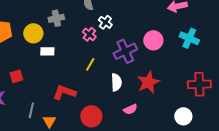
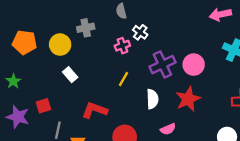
pink cross: (89, 34) -> (122, 46), turned 32
pink circle: (153, 40) -> (194, 65), moved
white rectangle: (47, 51) -> (70, 75), moved, turned 48
red square: (16, 76) -> (43, 106), moved

